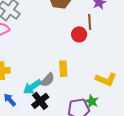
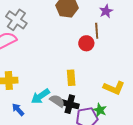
gray semicircle: (48, 80) -> (57, 101), moved, turned -98
black cross: (40, 101) -> (70, 104), moved, turned -36

